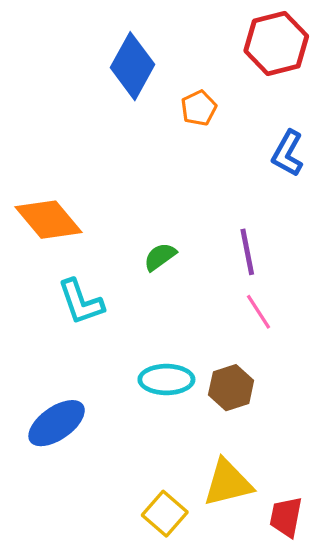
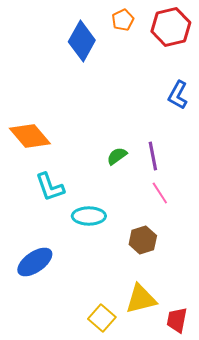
orange pentagon: (199, 108) -> (123, 20), moved
green semicircle: (160, 257) -> (117, 156), moved
cyan ellipse: (166, 380) -> (89, 216), moved

